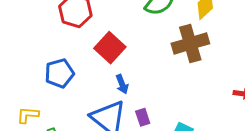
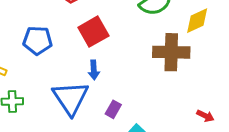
purple rectangle: (143, 117) -> (113, 109), moved, turned 30

